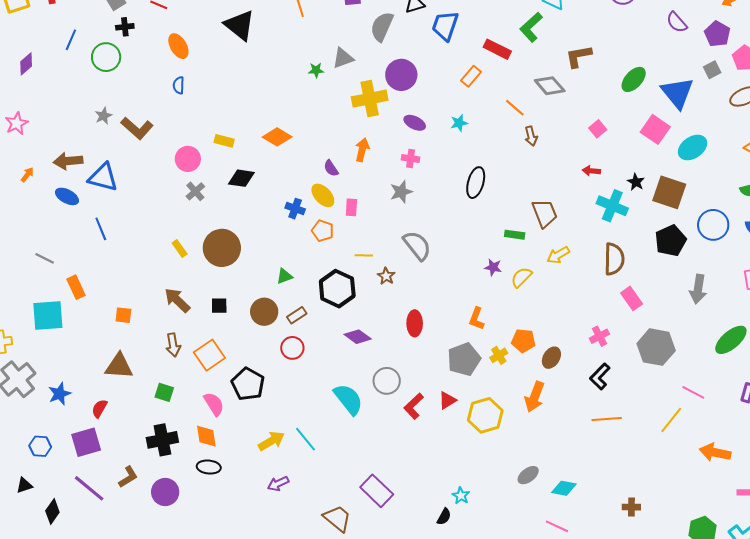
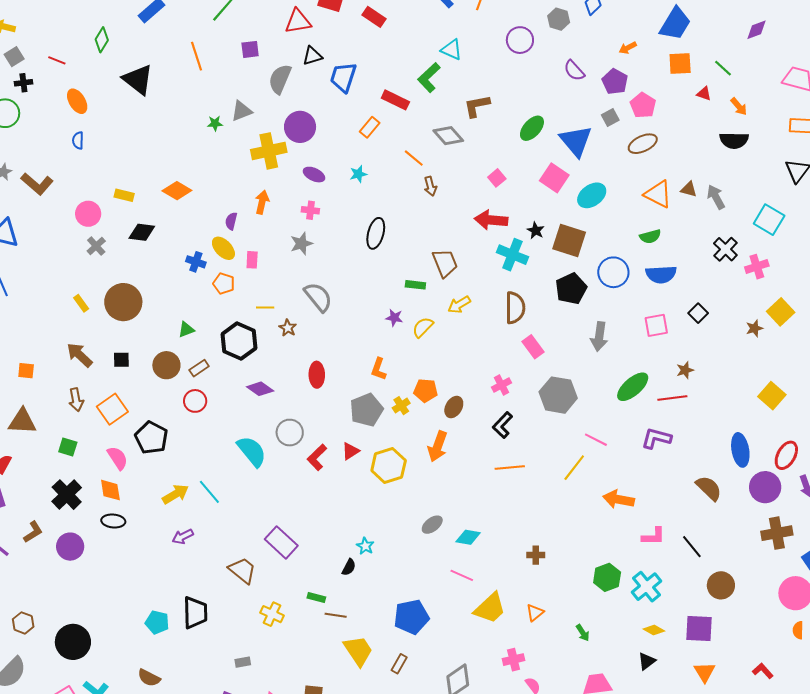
purple semicircle: (331, 168) -> (231, 221), turned 48
red arrow: (591, 171) -> (491, 220), size x1.8
black cross: (162, 440) -> (67, 495), turned -32

